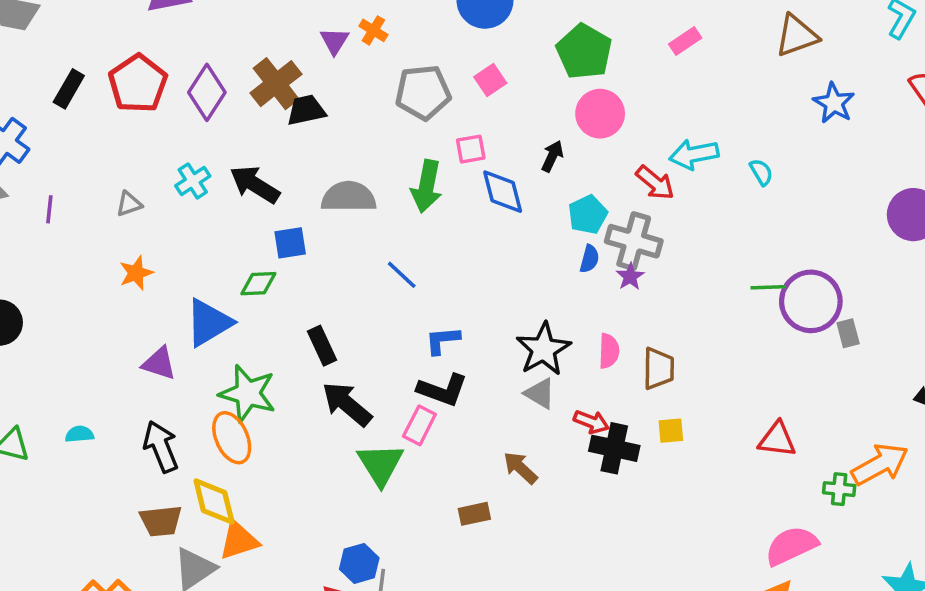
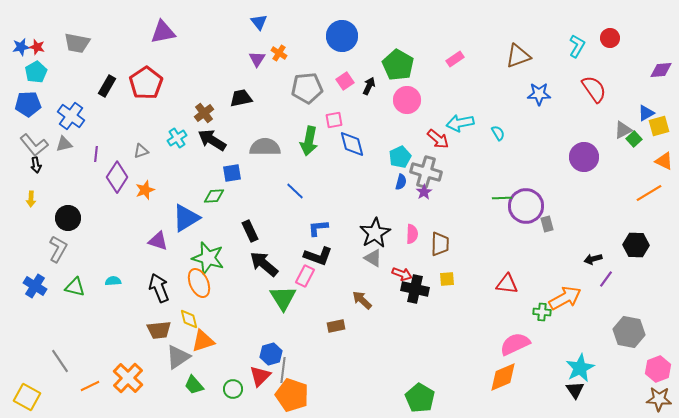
brown cross: (276, 84) -> (204, 113), moved, size x0.7
purple diamond: (207, 92) -> (117, 177), moved
blue star: (834, 103) -> (539, 94), turned -30
black arrow: (552, 156) -> (369, 86), moved
yellow diamond: (214, 501) -> (189, 319), size x0.7

